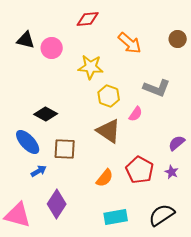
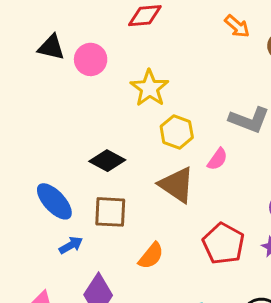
orange arrow: (130, 43) -> (237, 26), moved, size x0.7
yellow star: (91, 67) -> (149, 88), turned 30
black diamond: (46, 114) -> (107, 161), moved
orange semicircle: (105, 178) -> (151, 256), moved

